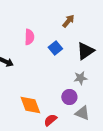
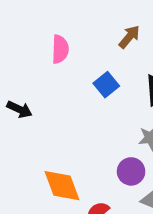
pink semicircle: (29, 37) -> (60, 49), moved

